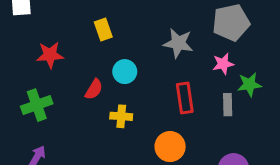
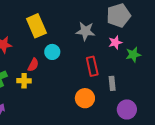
yellow rectangle: (103, 30) -> (36, 26), size x1.6
gray rectangle: (228, 105) -> (112, 83), moved
yellow cross: (121, 116) -> (24, 81), moved

